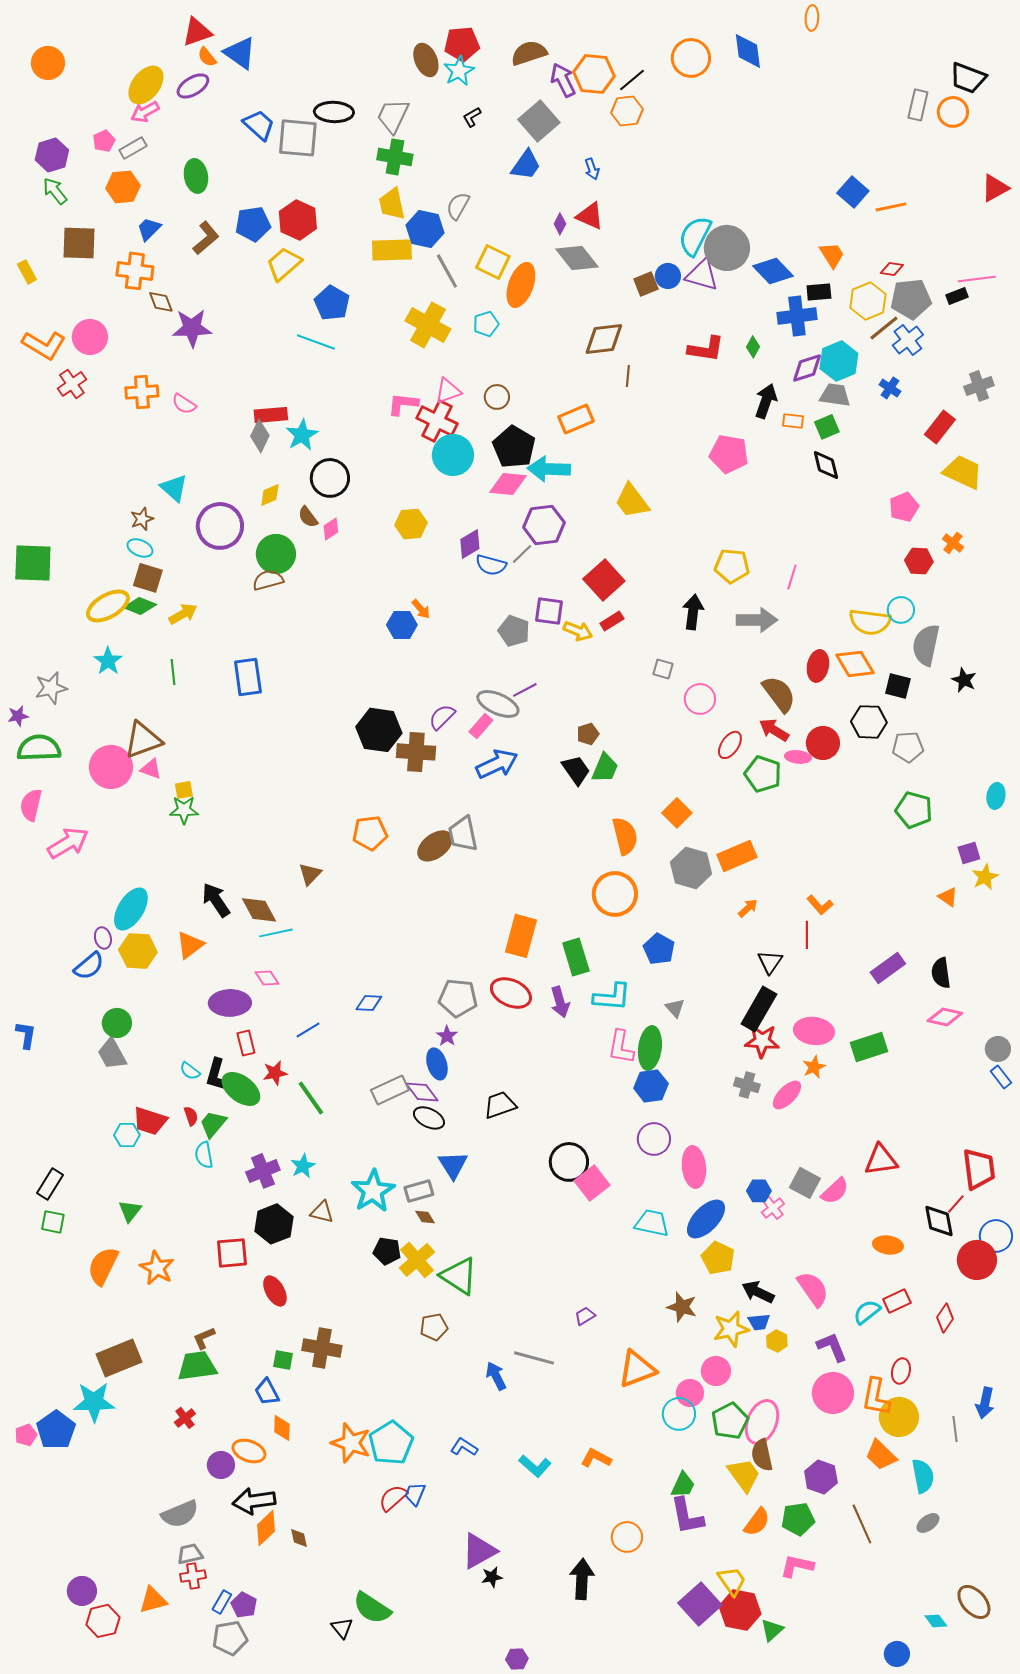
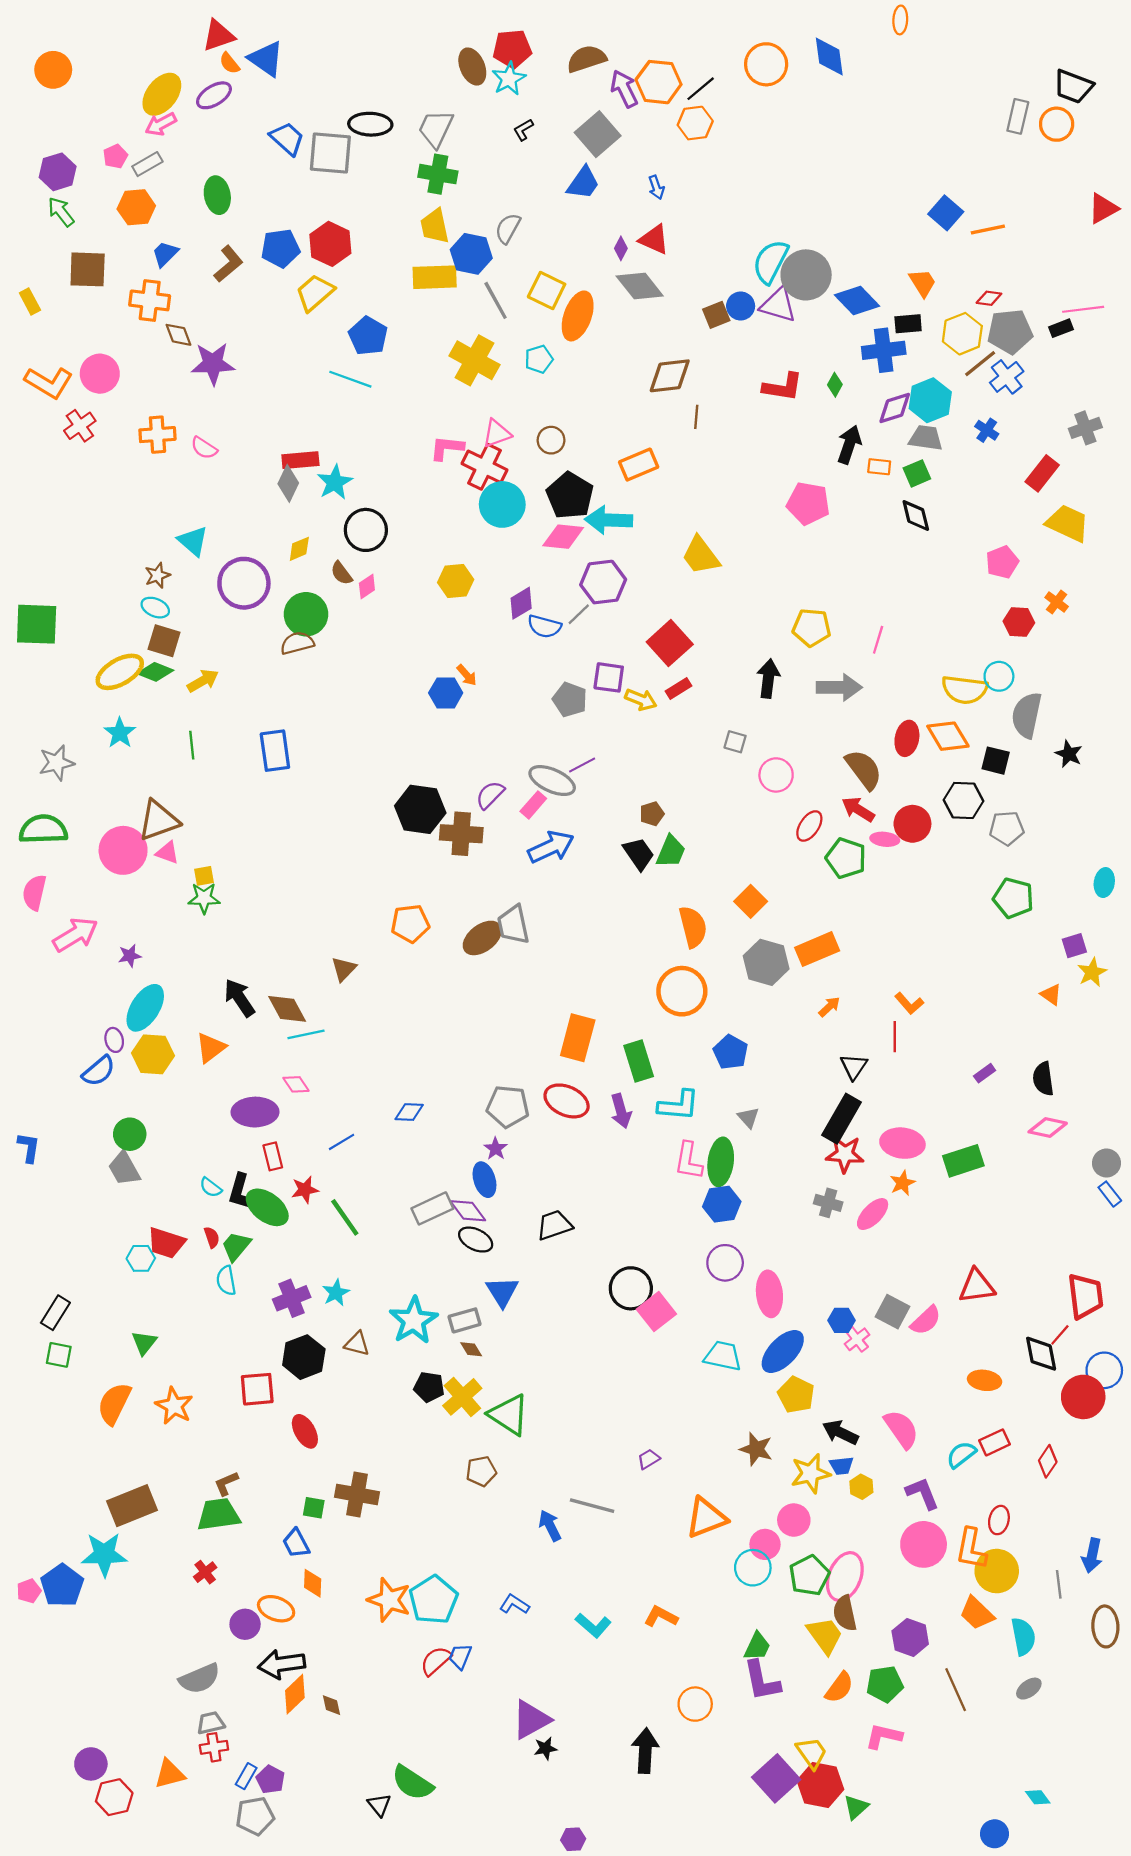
purple star: (18, 716) -> (130, 956), moved
purple rectangle: (888, 968) -> (985, 1073), size x0.6
brown ellipse: (974, 1602) -> (1105, 1626), moved, turned 39

